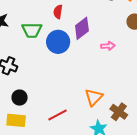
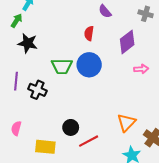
purple diamond: (82, 28) -> (127, 42), moved
green trapezoid: (32, 30) -> (62, 66), moved
black circle: (20, 98) -> (71, 127), moved

